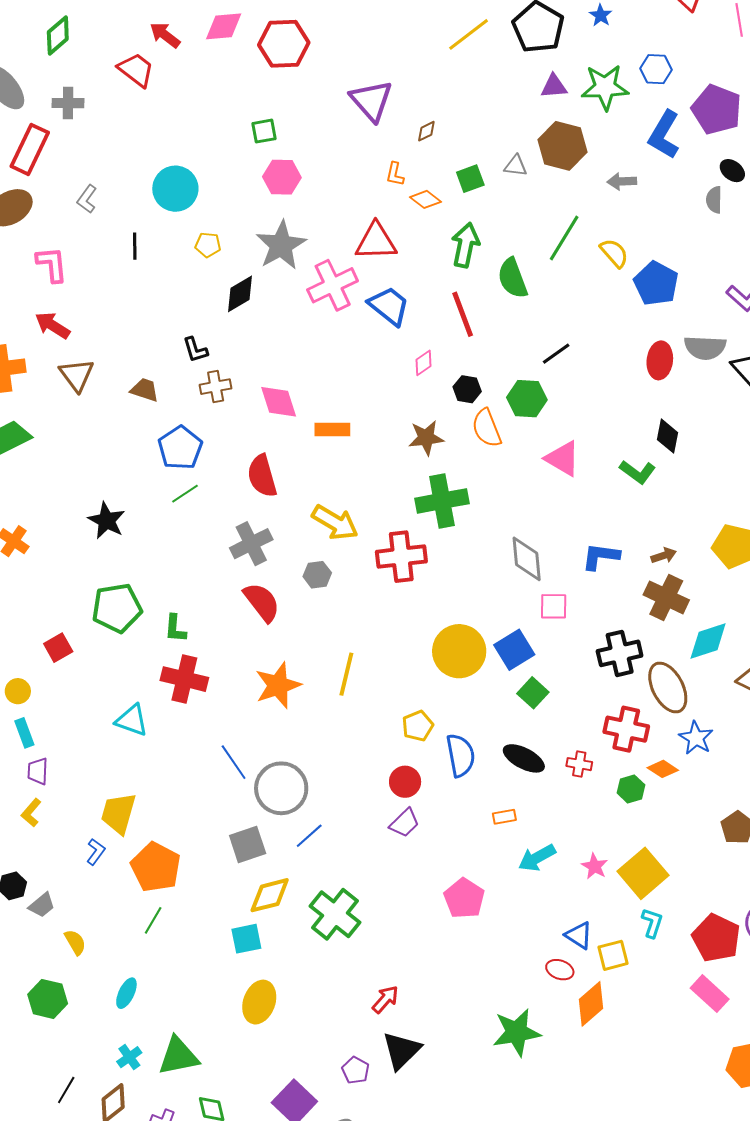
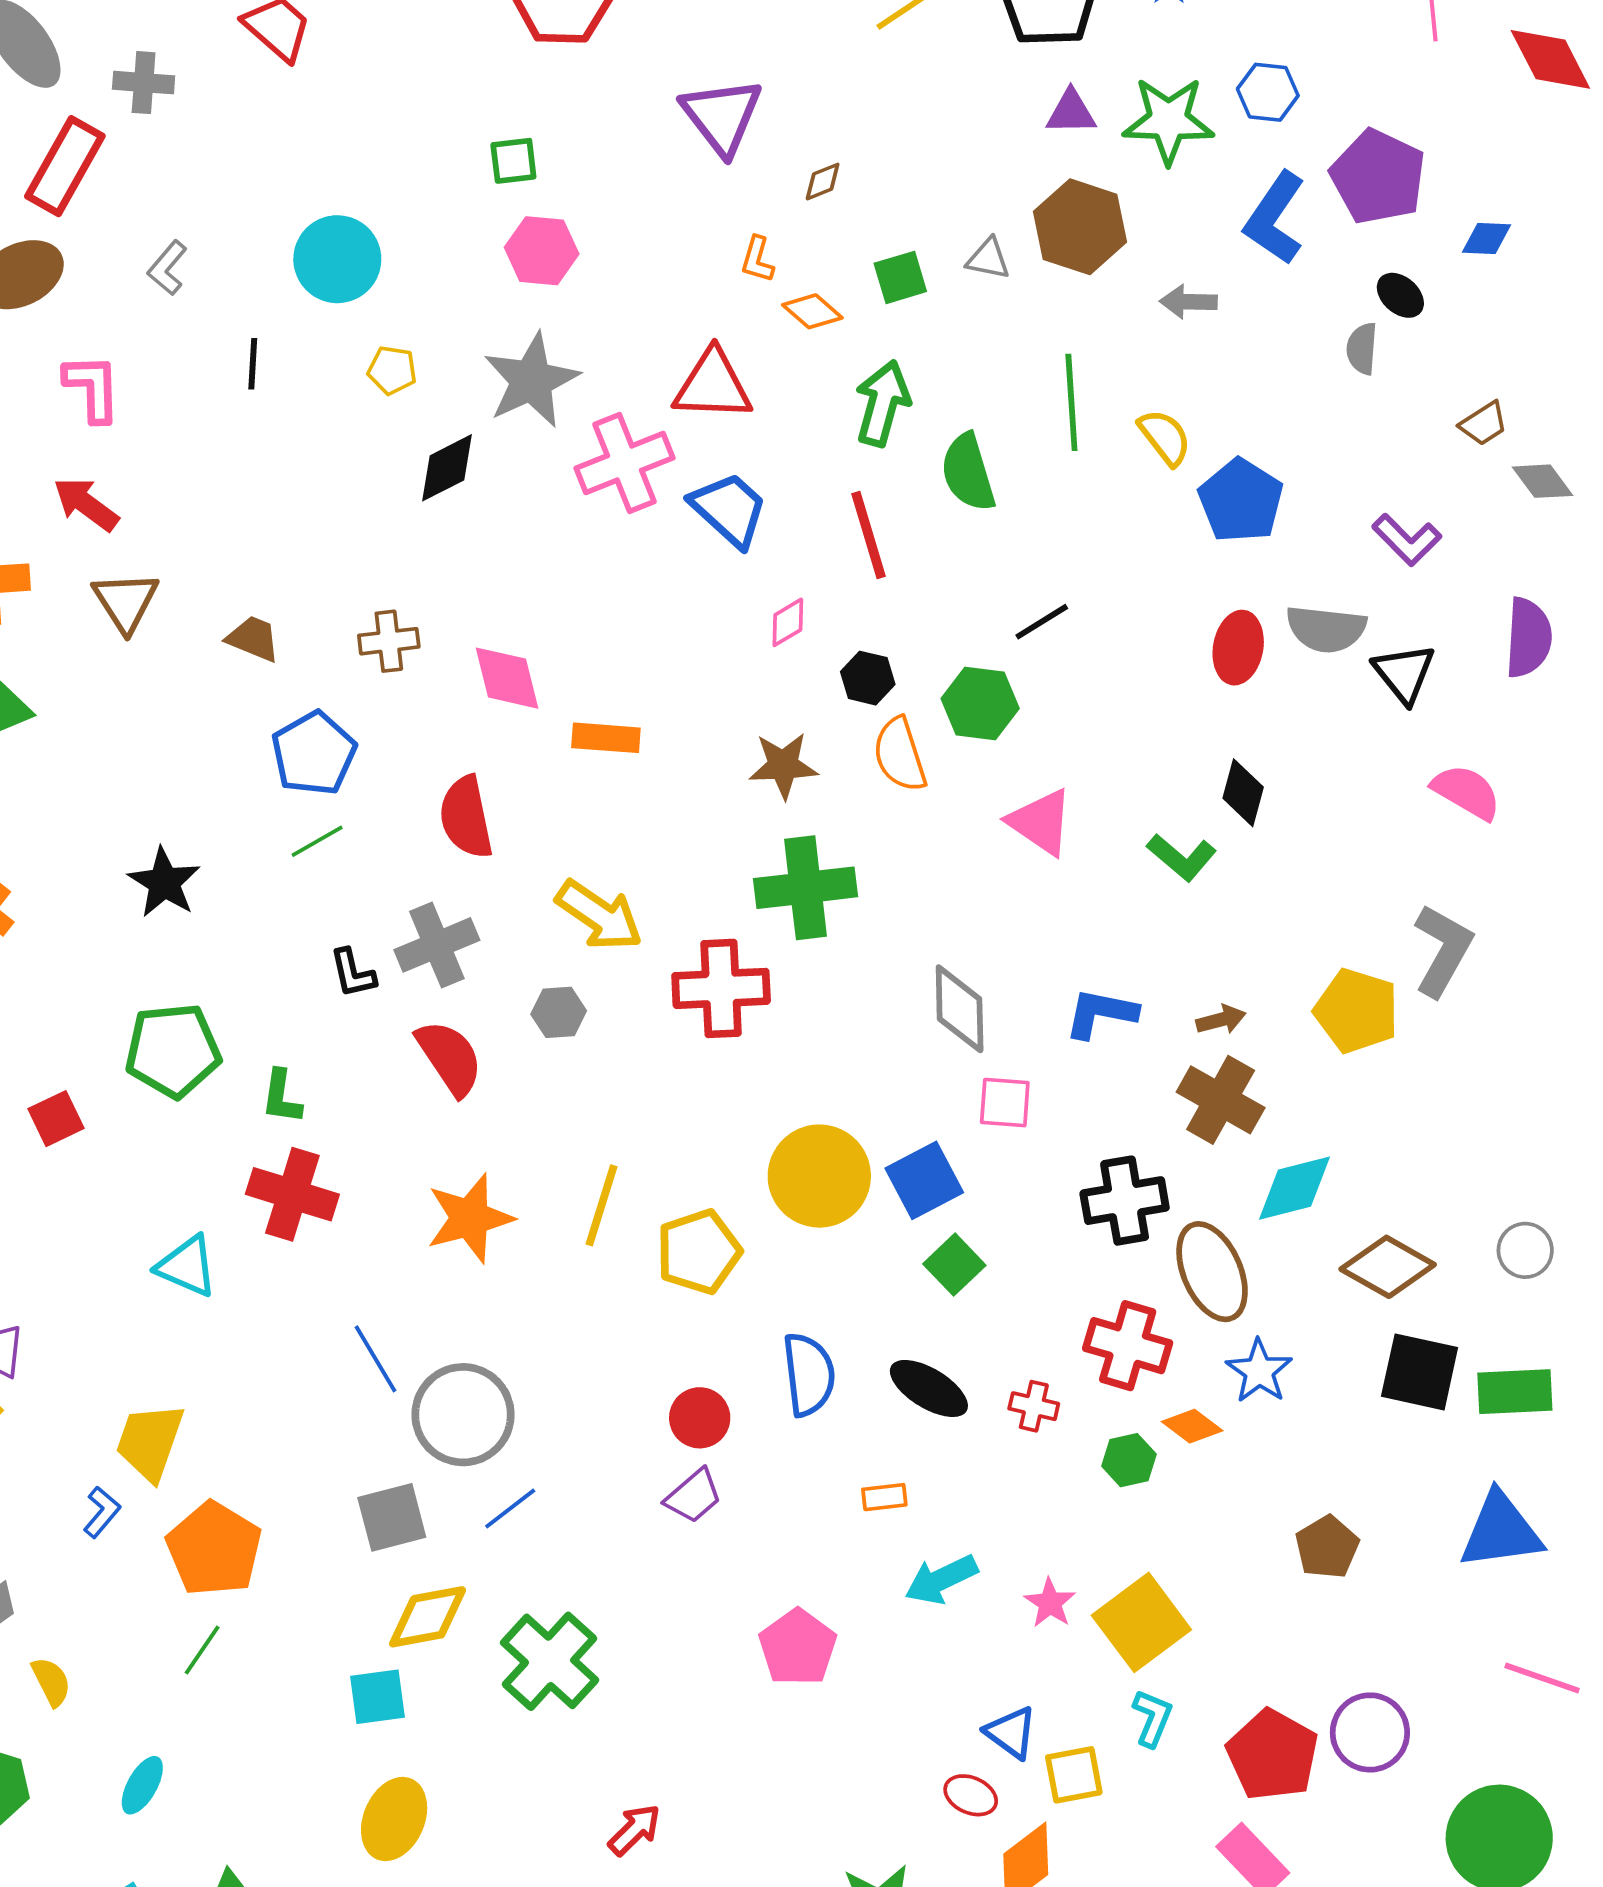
green line: (564, 238) -> (1071, 402), turned -39
black L-shape: (195, 350) -> (353, 973), moved
yellow pentagon: (418, 726) -> (699, 1252), moved, size x1.4

